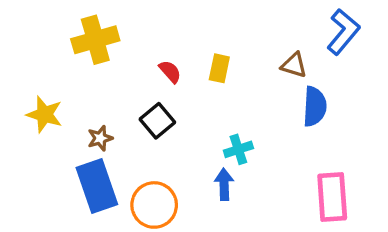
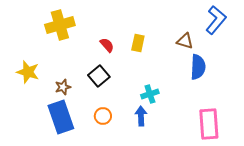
orange circle: (154, 205) -> (103, 116), moved, size x0.6

